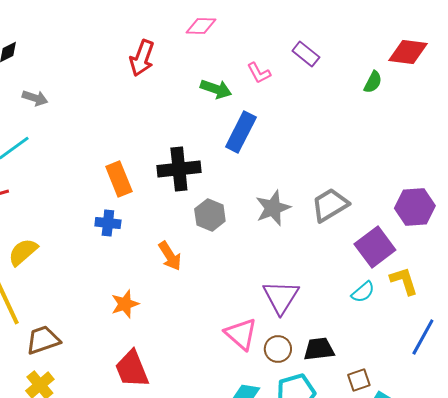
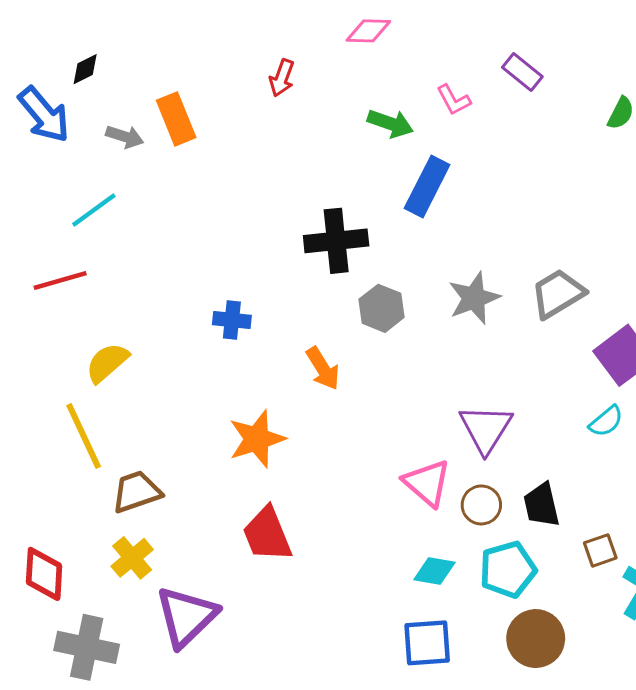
red arrow: (142, 58) -> (282, 78), size x0.7
orange rectangle: (119, 179) -> (176, 119), moved
orange star: (125, 304) -> (257, 439), size x1.4
black trapezoid: (319, 349) -> (542, 505), turned -96

